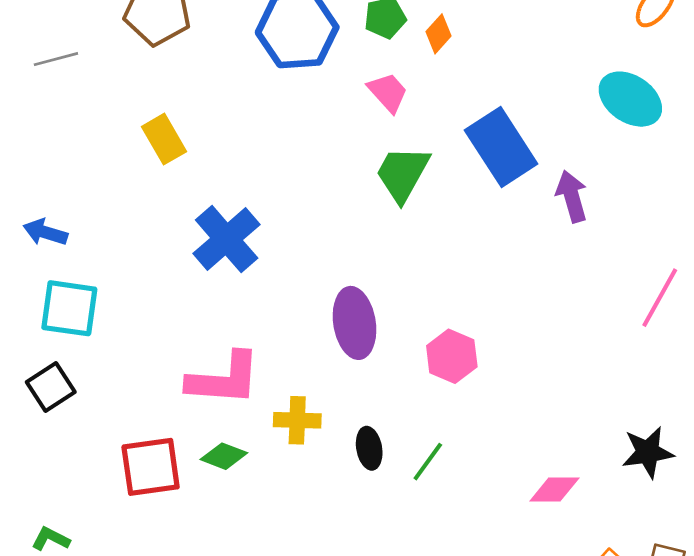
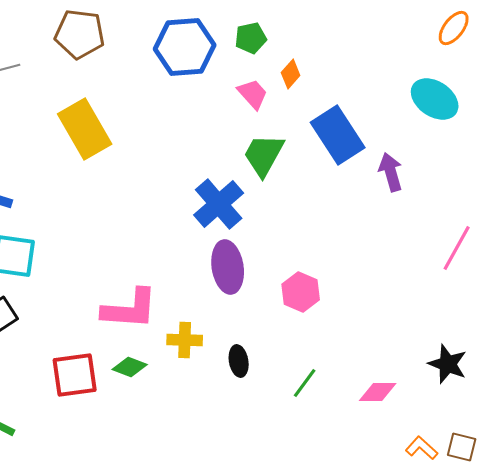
orange diamond: (438, 34) -> (291, 74), moved
yellow rectangle: (164, 139) -> (85, 129), size x1.6
blue cross: (227, 239) -> (219, 204), moved
black star: (648, 452) -> (448, 364), turned 30
green line: (428, 462) -> (305, 383), moved

